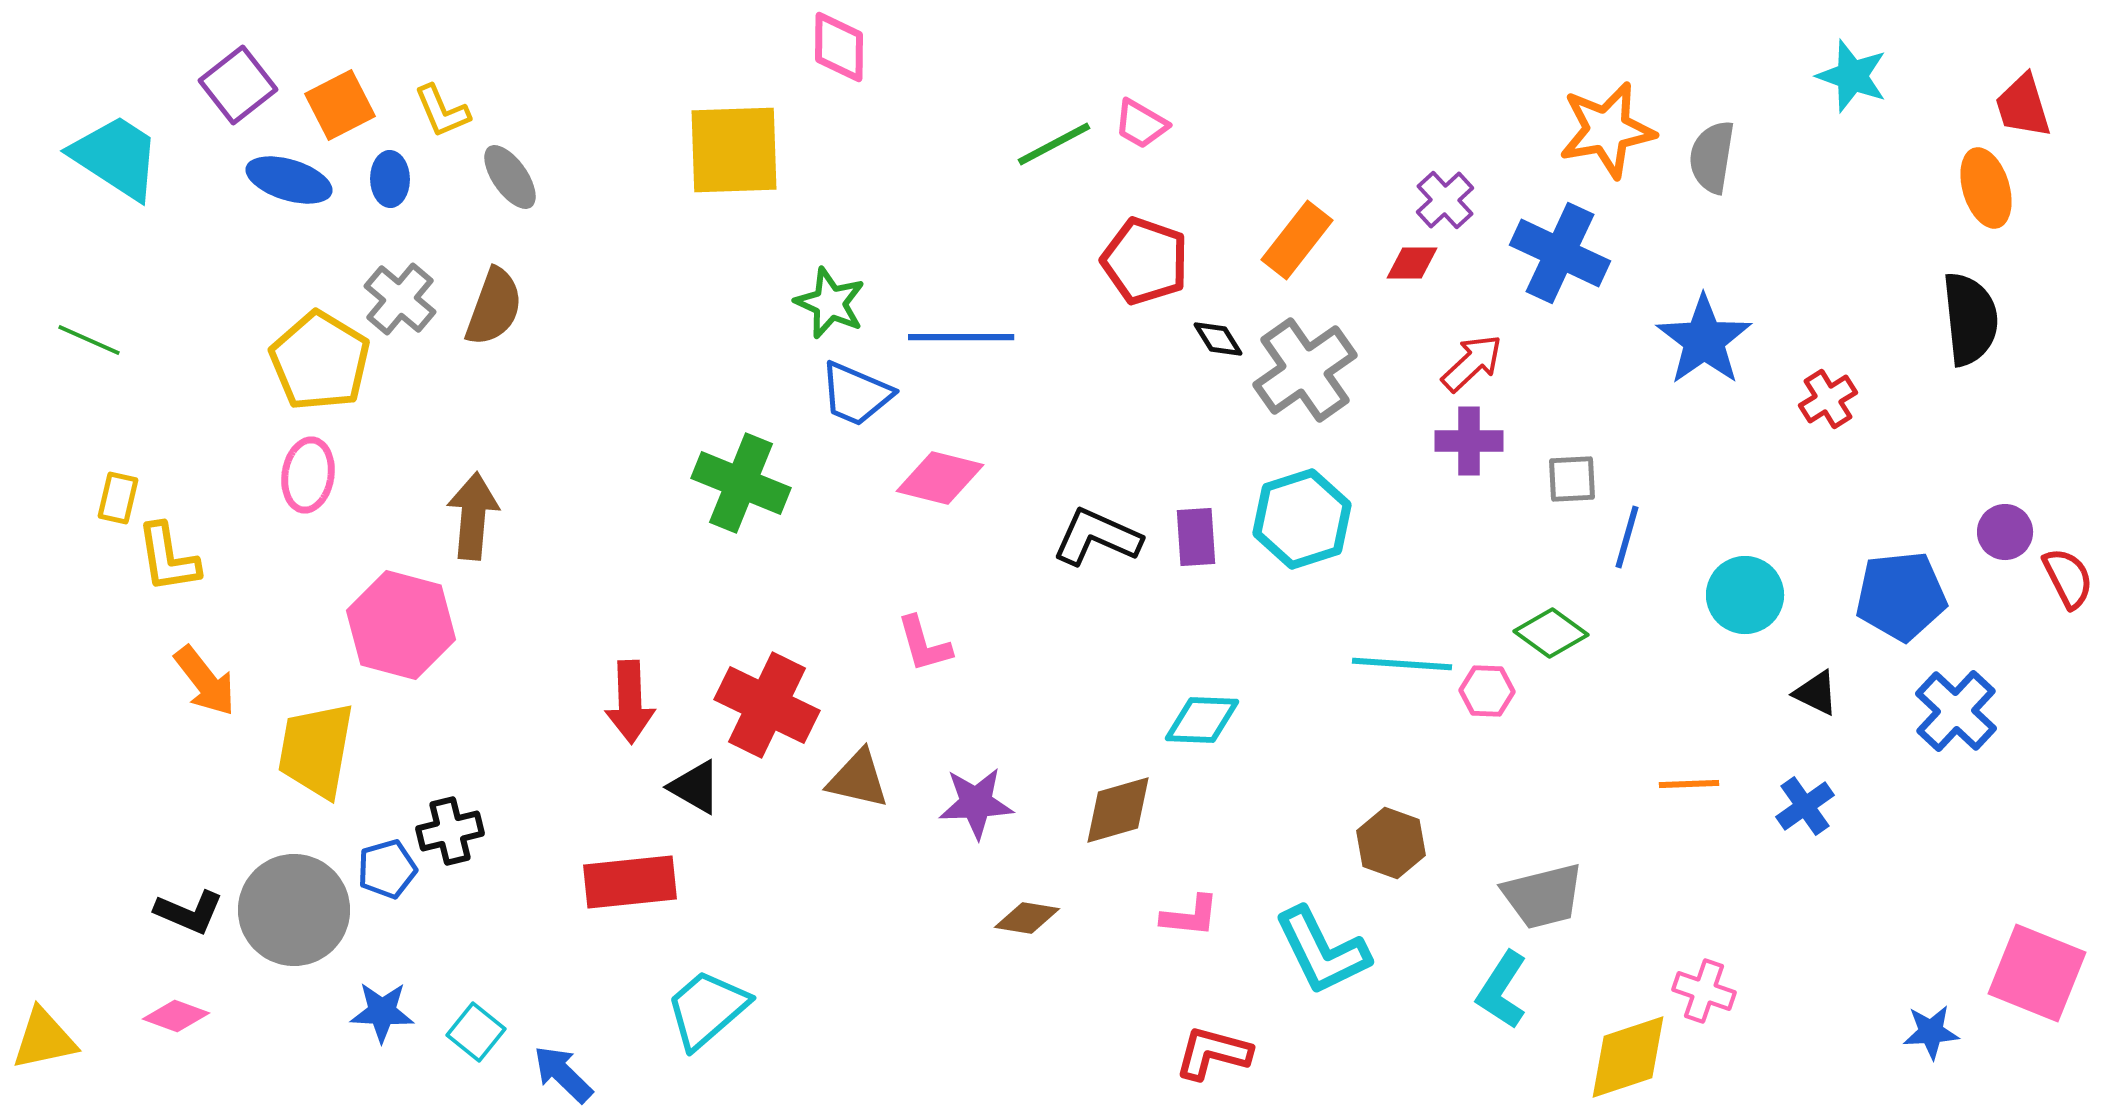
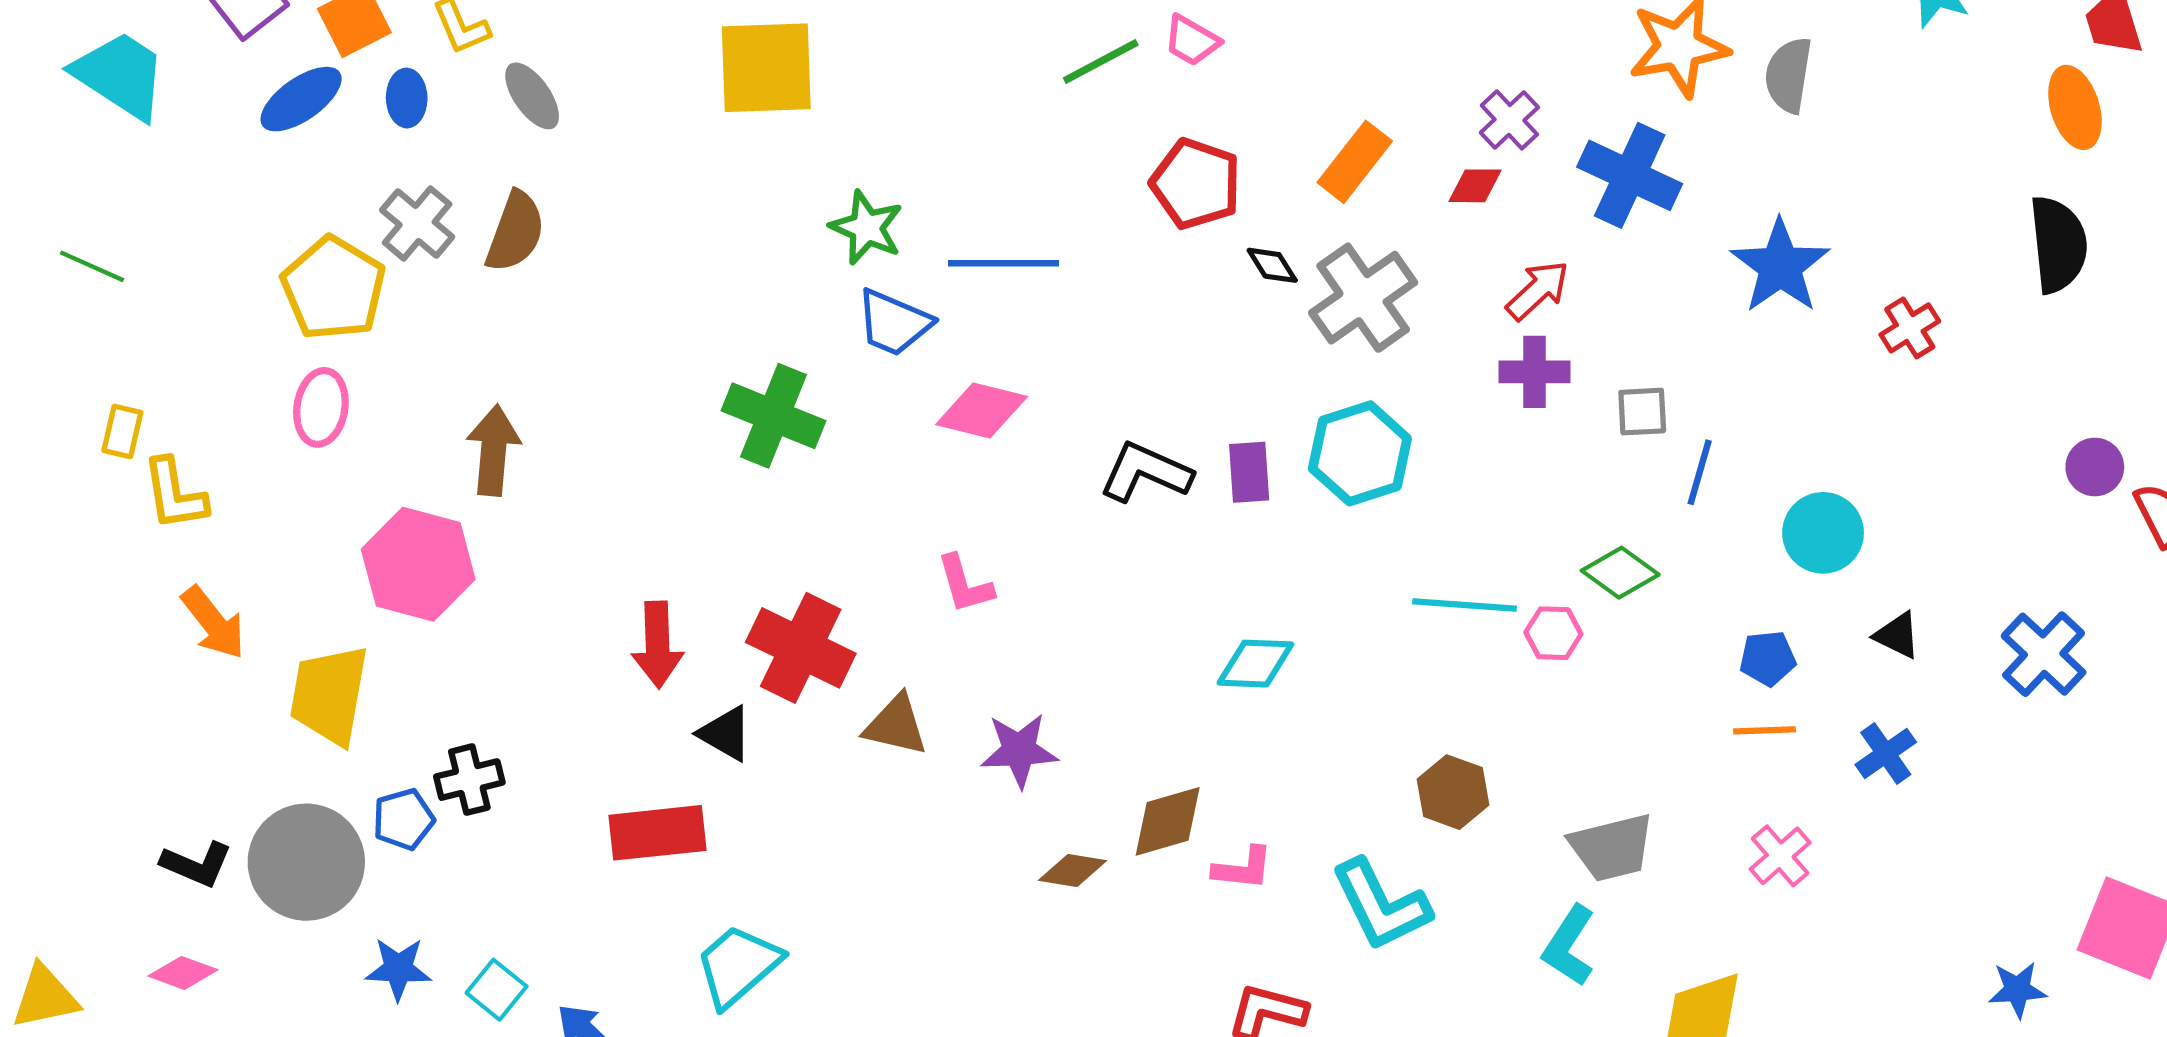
blue ellipse: (289, 180) -> (301, 99), turned -52
blue pentagon: (1901, 596) -> (1768, 658), moved, size x0.6
brown diamond: (1118, 810) -> (1168, 821), moved
pink cross: (1704, 991) -> (1780, 856), moved, turned 30

